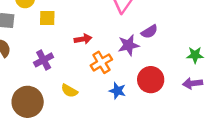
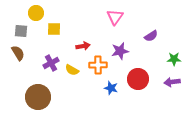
purple semicircle: (149, 32) -> (151, 36), moved
orange cross: (101, 62) -> (98, 65), turned 30
yellow semicircle: (69, 91) -> (72, 70), moved

